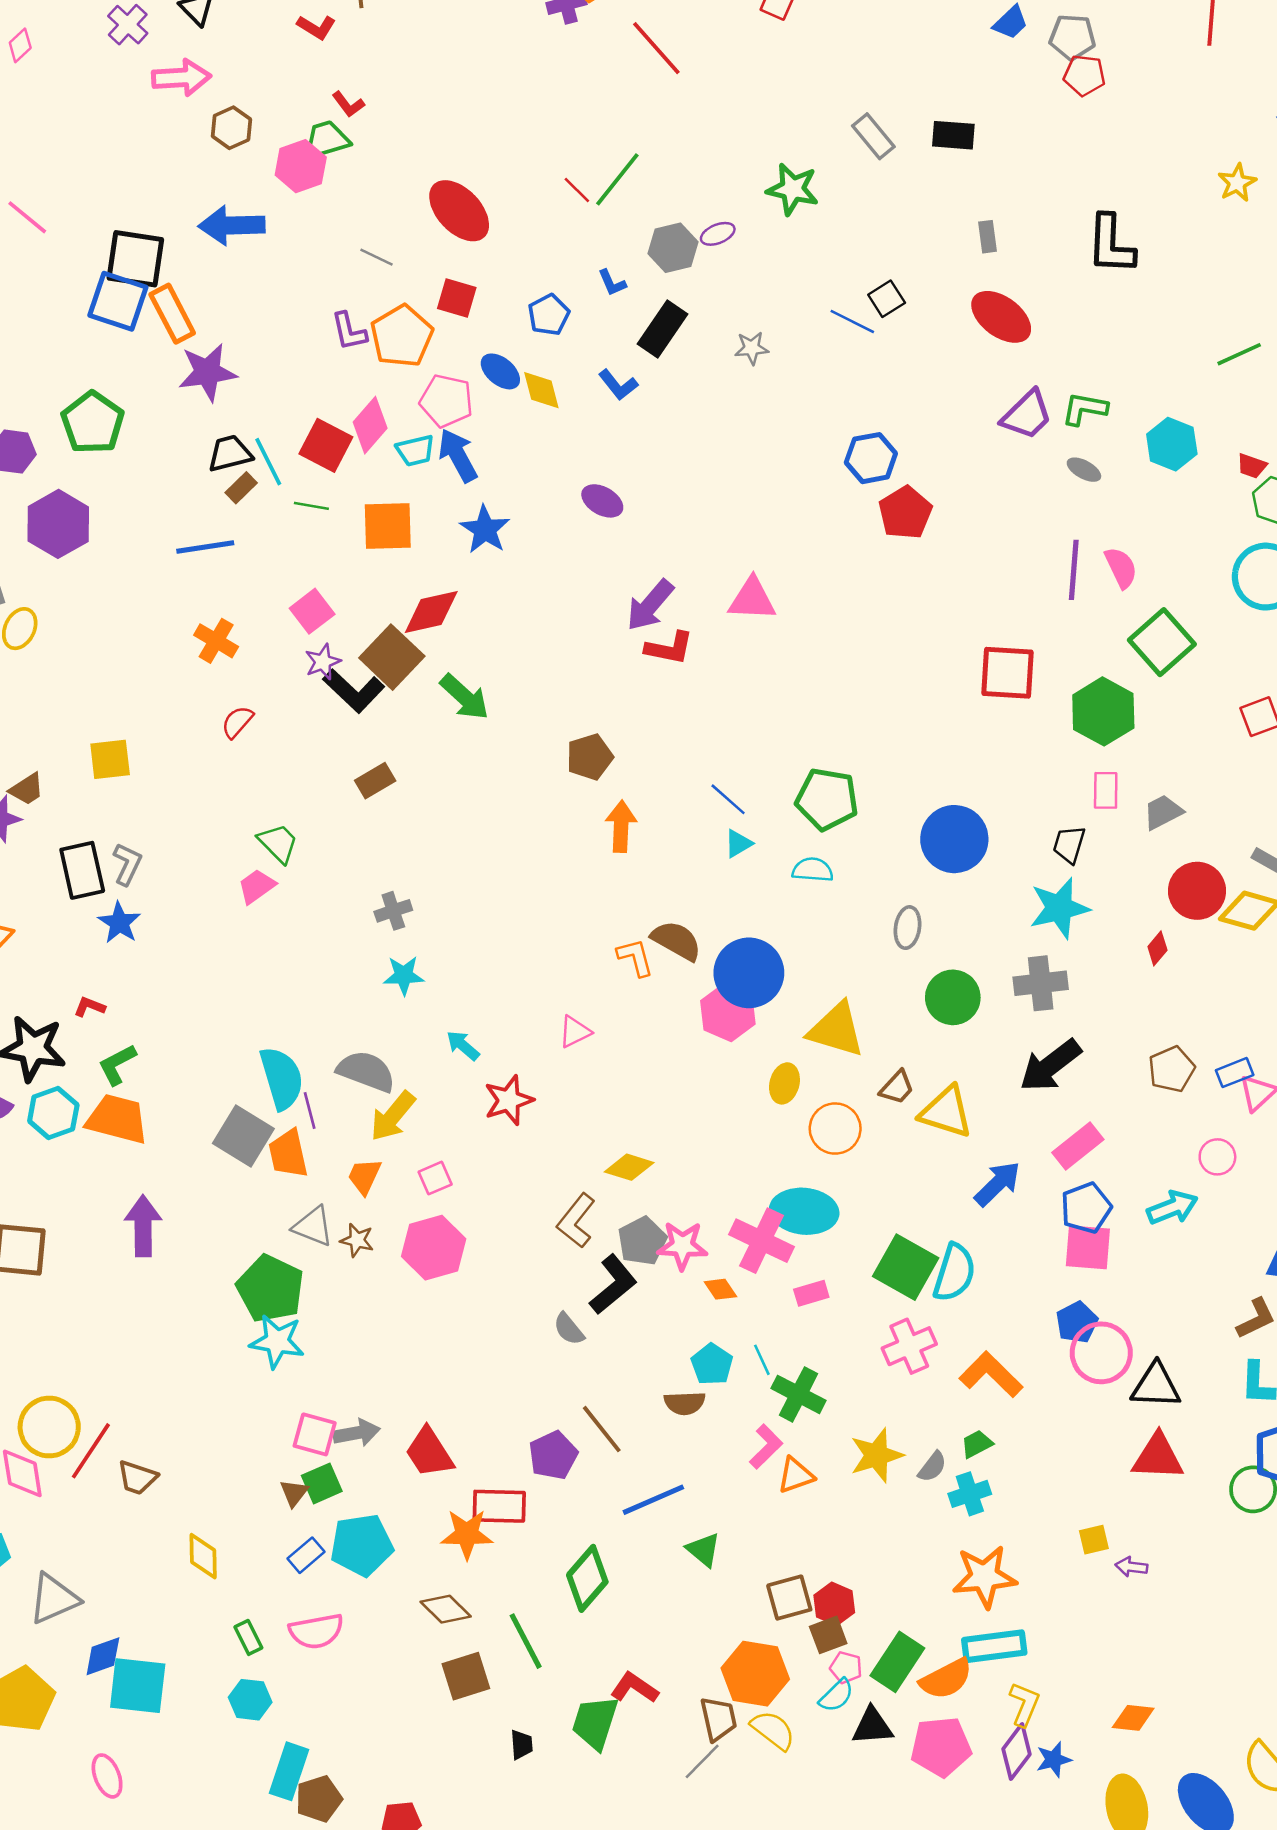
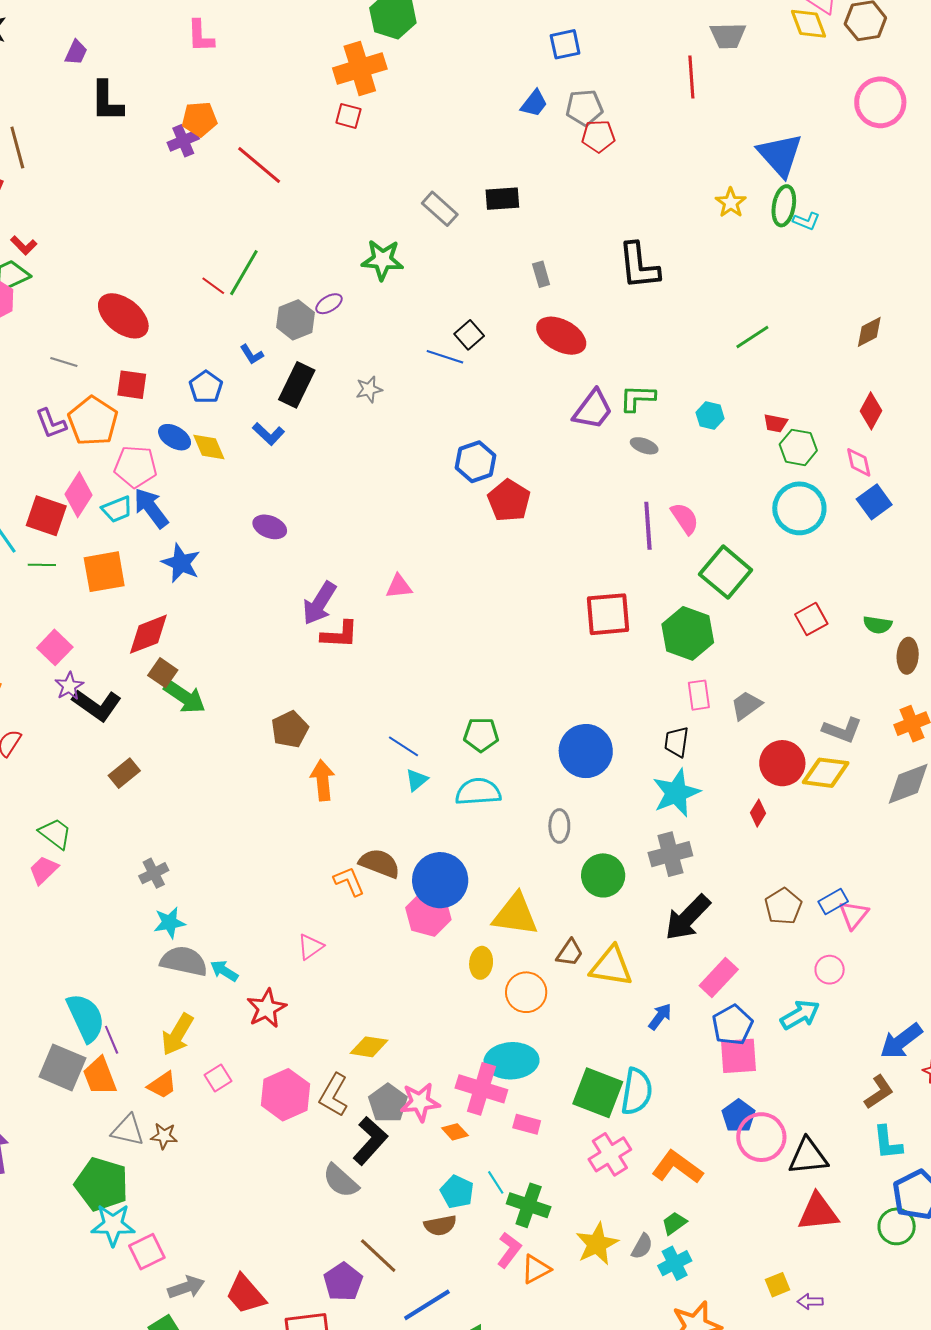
cyan hexagon: (1172, 444) -> (710, 415), size x0.7
pink triangle: (752, 599) -> (399, 586), size x0.7
brown square: (392, 657) -> (163, 673), moved, size x0.6
green pentagon: (827, 799) -> (481, 735), size x0.7
cyan semicircle: (813, 870) -> (478, 792), size x1.4
gray semicircle: (366, 1071) -> (184, 961), moved
orange trapezoid: (364, 1176) -> (162, 1085), turned -140
blue arrow: (997, 1184) -> (660, 1017), size x0.7
pink hexagon: (434, 1248) -> (286, 1095), moved
pink rectangle: (811, 1293) -> (527, 1124), turned 40
gray semicircle: (569, 1329) -> (341, 1181), size x1.4
pink square: (315, 1434) -> (147, 1252), moved, turned -33

